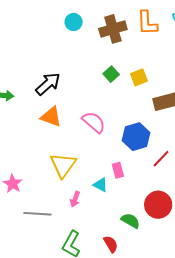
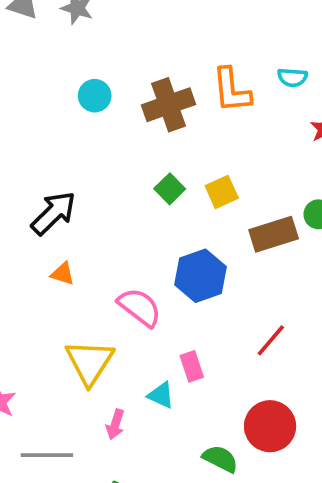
orange triangle: (51, 117) -> (63, 274), size x0.6
pink semicircle: (94, 122) -> (140, 307), moved
blue hexagon: (136, 137) -> (201, 276), moved

